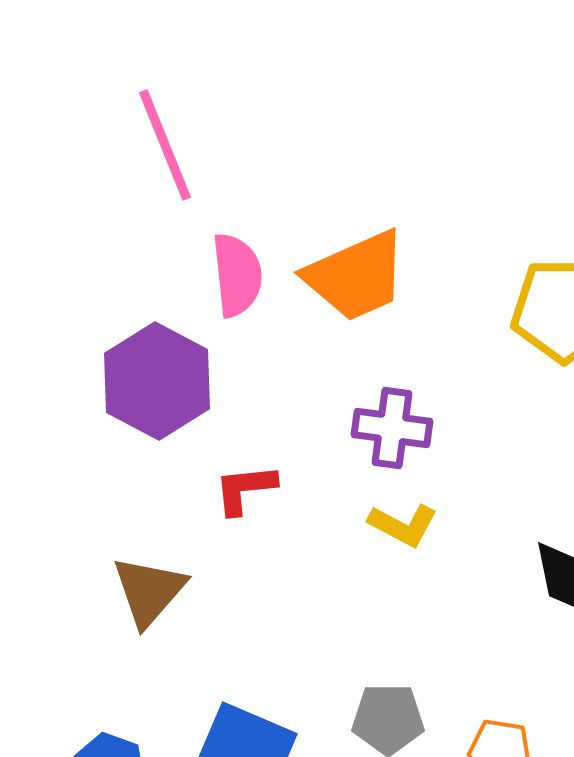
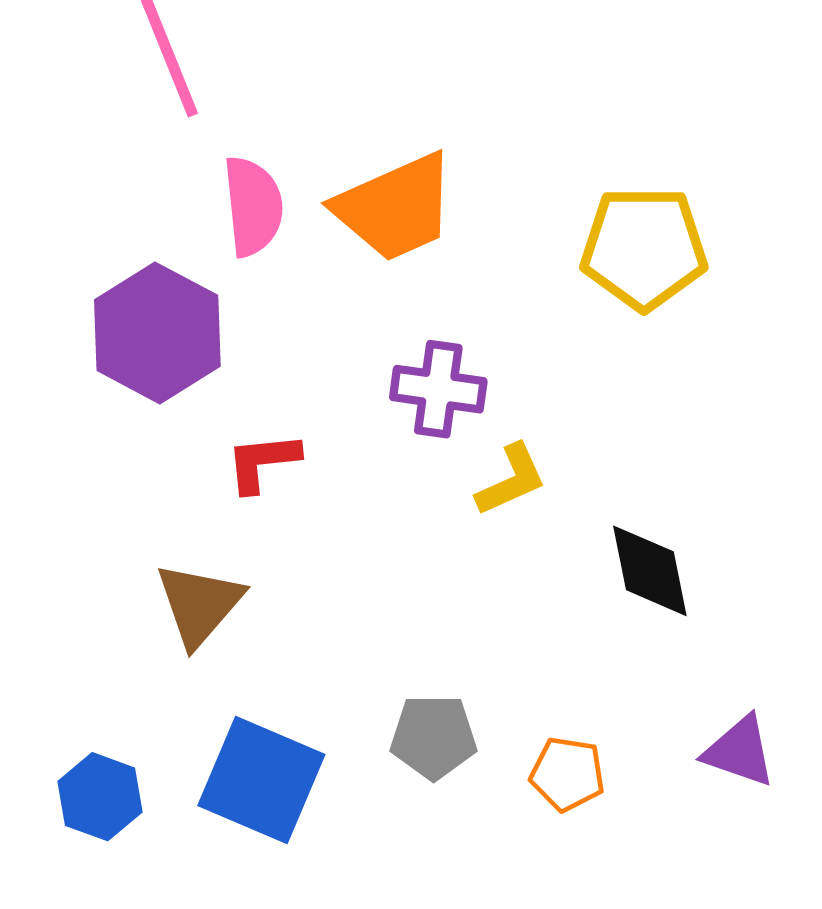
yellow L-shape: (403, 525) -> (511, 480), moved, turned -52
brown triangle: (149, 591) -> (199, 604), moved

